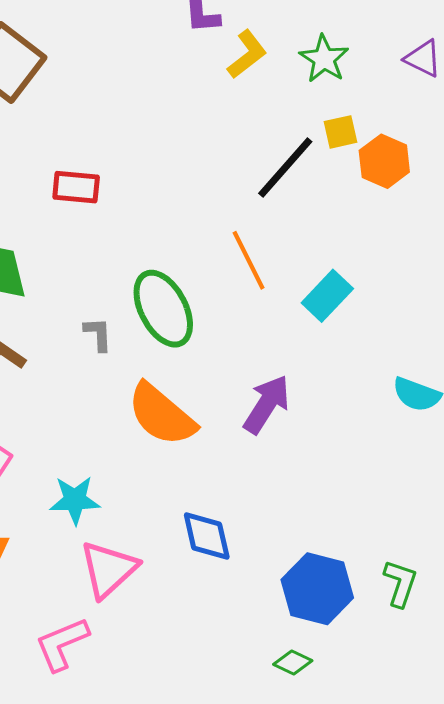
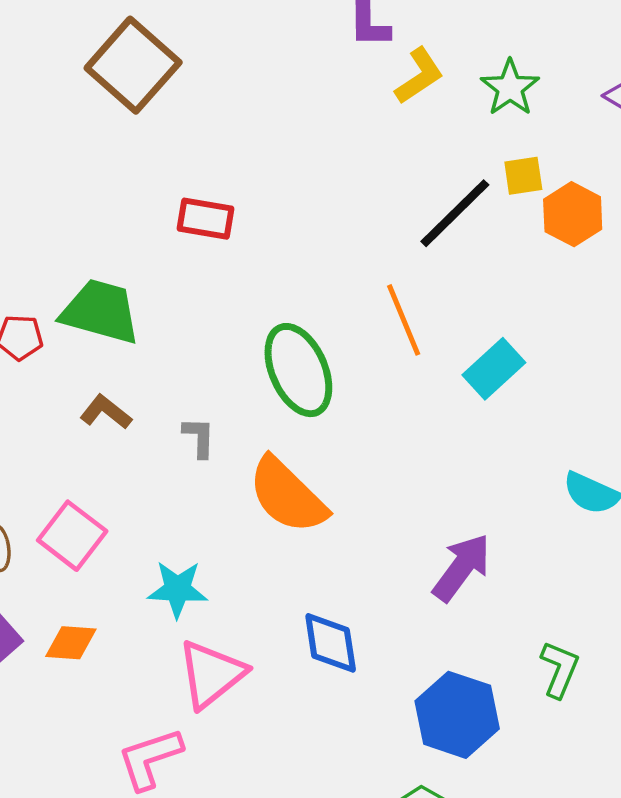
gray L-shape: (98, 334) -> (199, 437), moved
purple arrow: (267, 404) -> (462, 568), moved
green L-shape: (400, 583) -> (560, 669), moved

